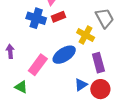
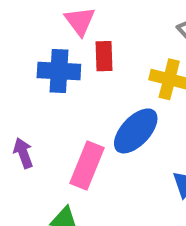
red rectangle: (58, 17) -> (104, 56), turned -56

